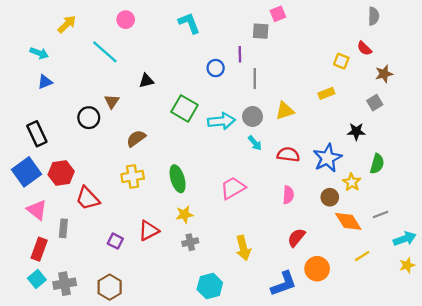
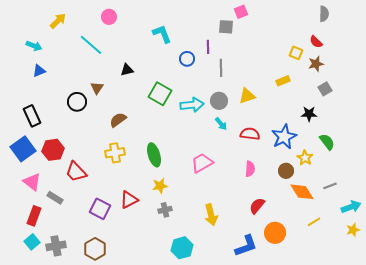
cyan L-shape: (189, 23) -> (162, 34), moved
brown star: (384, 74) -> (316, 64), moved
green semicircle: (377, 164) -> (327, 142), turned -54
gray rectangle: (63, 228) -> (55, 198), turned -63
purple square: (115, 241) -> (100, 209), size x1.5

